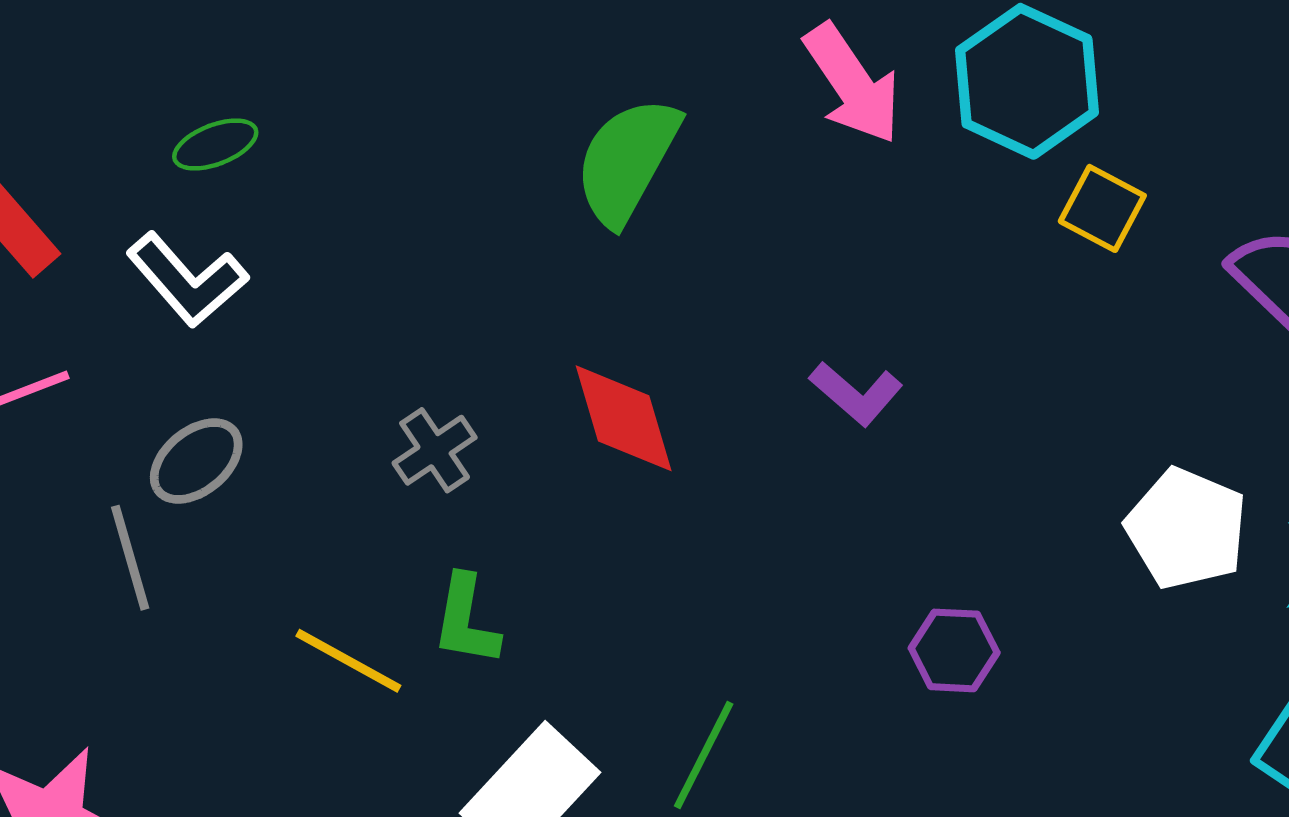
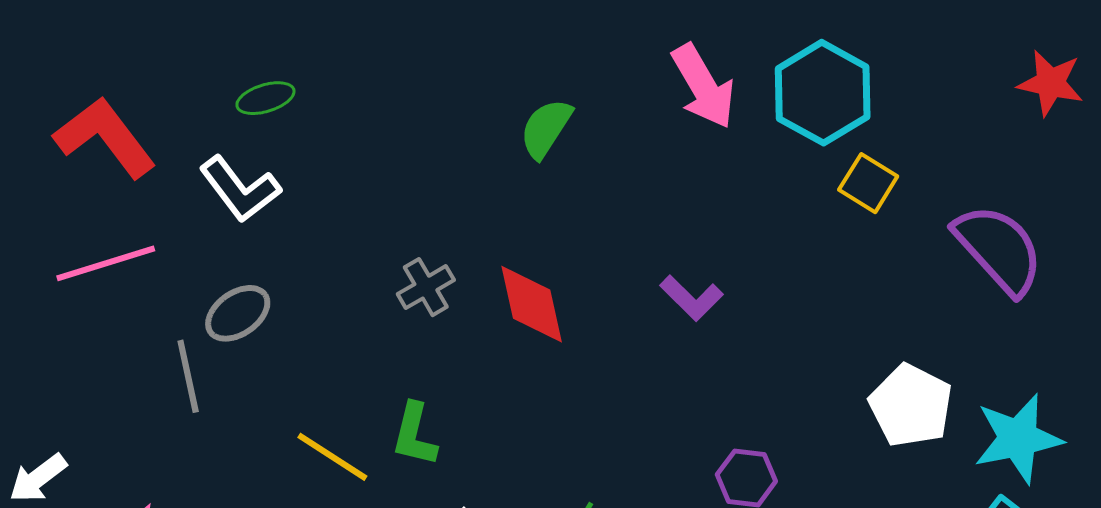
green semicircle: (627, 161) -> (546, 128), size x0.7
gray cross: (435, 450) -> (426, 287), moved

